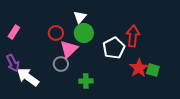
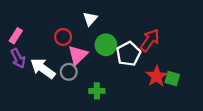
green circle: (84, 33) -> (106, 45), moved
red arrow: (133, 36) -> (150, 40), turned 30
purple arrow: (13, 63) -> (18, 58), moved
white arrow: (28, 77) -> (43, 68), moved

